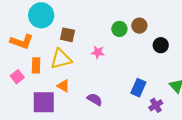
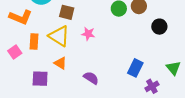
pink star: (98, 52) -> (88, 34), moved
yellow triangle: (61, 59) -> (59, 36), turned 45
purple square: (44, 102) -> (40, 79), size x0.7

